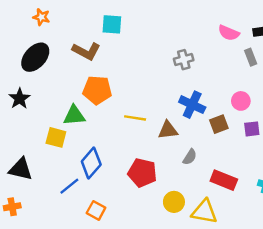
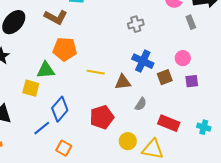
red pentagon: (142, 173) -> (102, 117), turned -30

